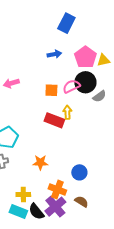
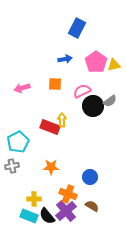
black circle: (85, 82) -> (93, 106), moved
orange square: (51, 90) -> (55, 84), moved
yellow arrow: (67, 112) -> (62, 120), moved
red rectangle: (54, 120) -> (50, 127), moved

